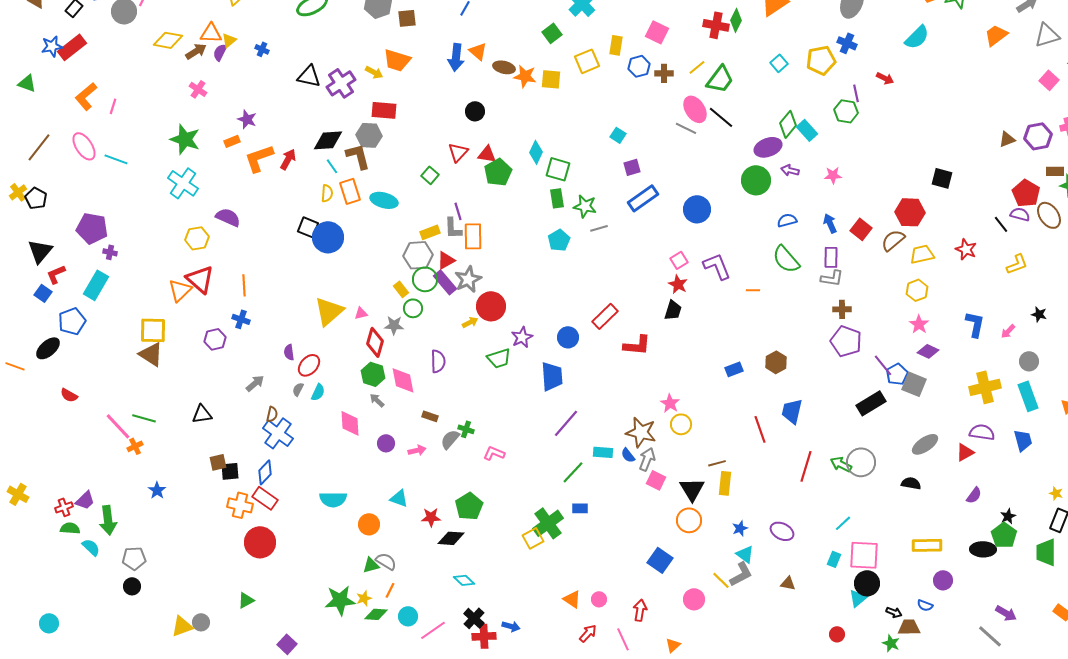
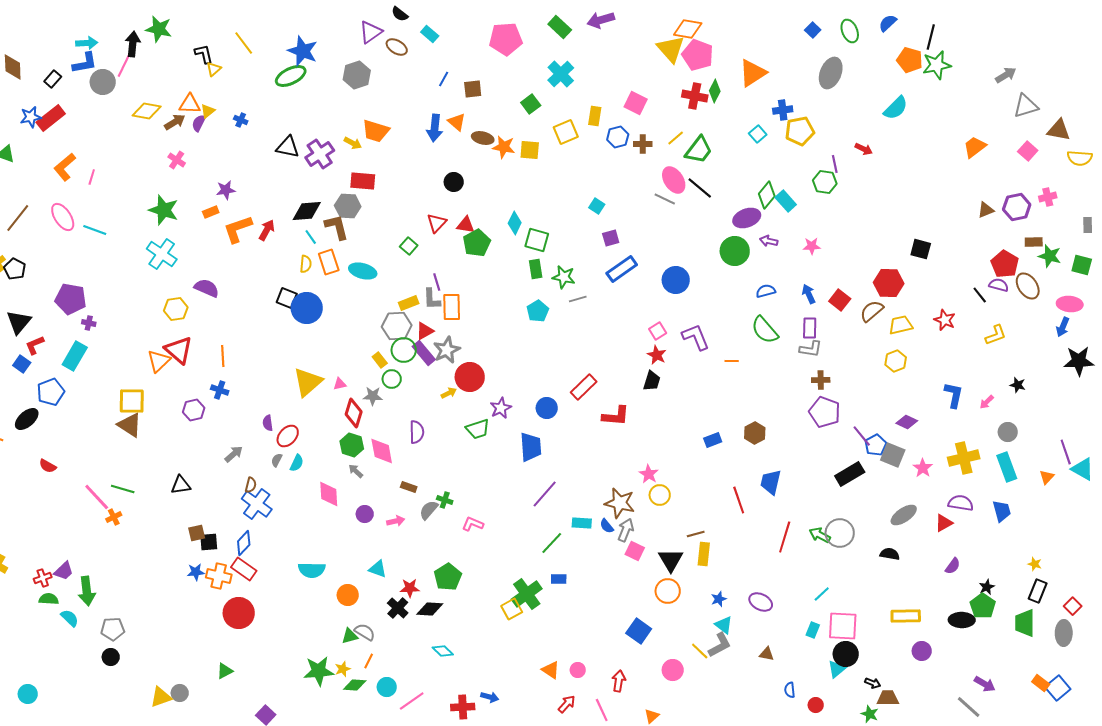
brown square: (407, 18) -> (473, 89), moved
orange trapezoid: (996, 35) -> (975, 147), moved
blue cross: (847, 43) -> (783, 110), moved, turned -30
purple star: (247, 119) -> (226, 190), turned -30
pink star: (919, 324) -> (923, 468), moved
blue star: (157, 490) -> (196, 572), moved, turned 30
blue semicircle: (925, 605) -> (790, 690), moved, turned 63
black cross: (474, 618) -> (398, 608), moved

